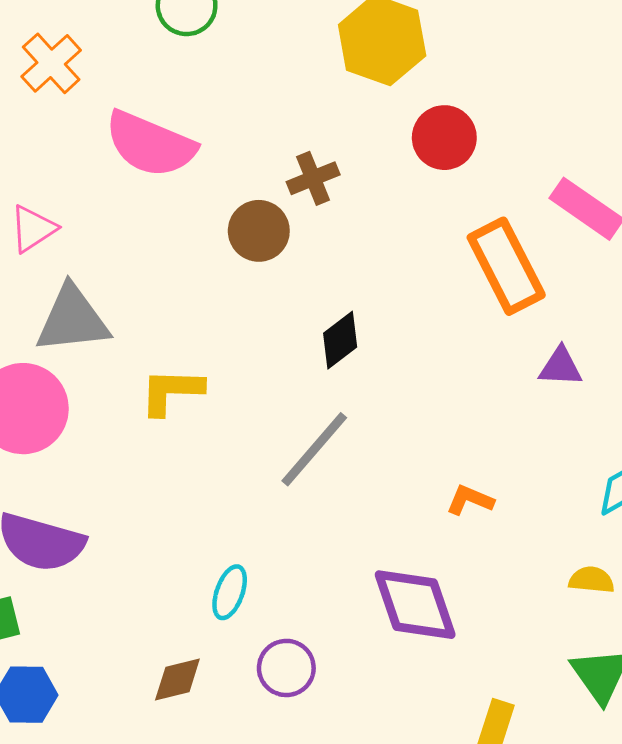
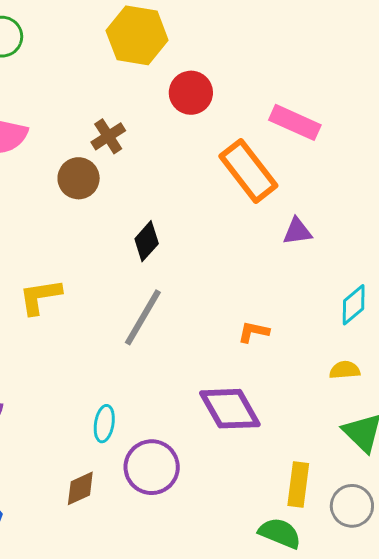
purple circle: (286, 668) -> (152, 467), size x1.4

